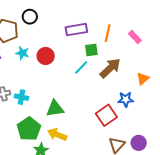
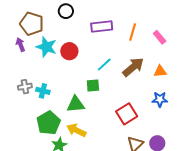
black circle: (30, 17) -> (66, 11), moved
green square: (91, 50) -> (93, 85), moved
cyan star: (22, 53) -> (46, 47), size x1.5
orange triangle: (143, 79) -> (160, 71), moved, turned 32
blue star: (126, 99) -> (160, 99), moved

